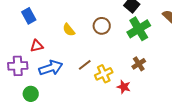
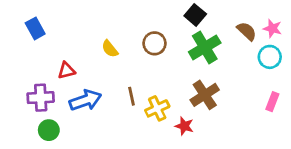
blue rectangle: (29, 16) -> (35, 28), moved
brown cross: (139, 64) -> (205, 95), size x1.5
brown line: (85, 65) -> (131, 96), turned -64
green circle: (31, 94) -> (49, 130), moved

